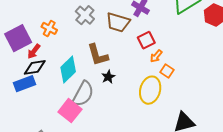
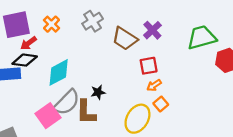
brown L-shape: (98, 55) -> (86, 112), moved

